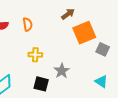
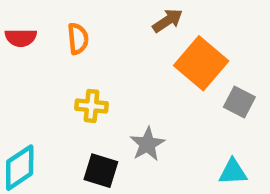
orange square: (84, 33) -> (201, 63), turned -30
cyan triangle: (101, 81) -> (233, 172), turned -40

